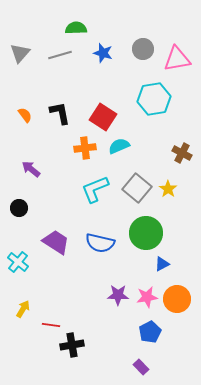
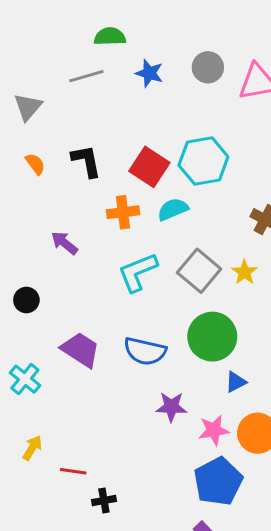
gray triangle: (20, 53) -> (28, 107), moved
cyan hexagon: (154, 99) -> (203, 161), moved
purple arrow: (31, 169) -> (64, 243), moved
purple star: (118, 295) -> (171, 407), moved
blue pentagon: (150, 332) -> (218, 481), size x1.5
black cross: (72, 345) -> (104, 501), size x0.7

